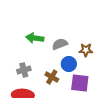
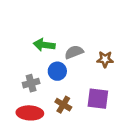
blue circle: (69, 64) -> (57, 71), moved
brown cross: (52, 77) -> (63, 105), moved

